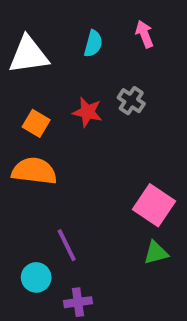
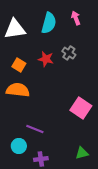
cyan semicircle: (93, 44) -> (49, 23), size x1.5
purple line: (67, 245) -> (35, 129), turned -42
green triangle: (156, 253) -> (82, 153), moved

